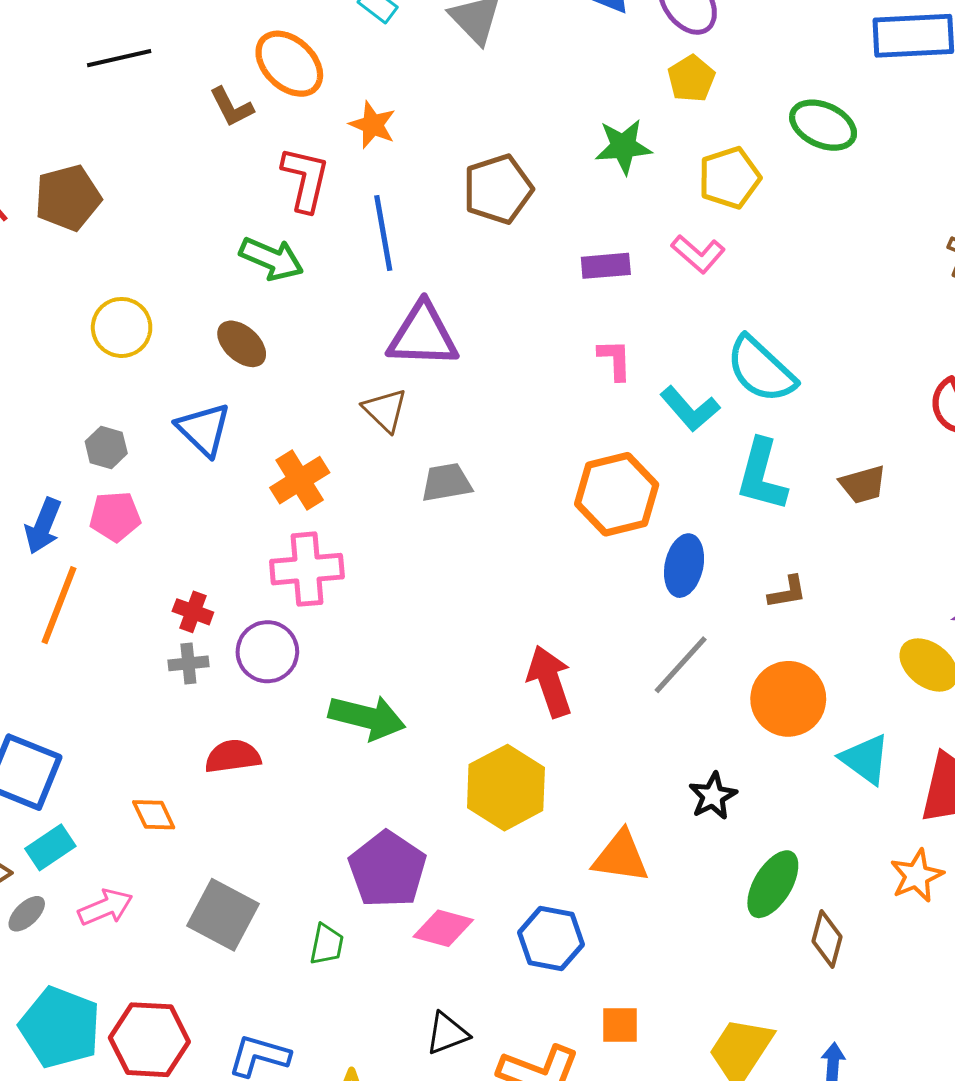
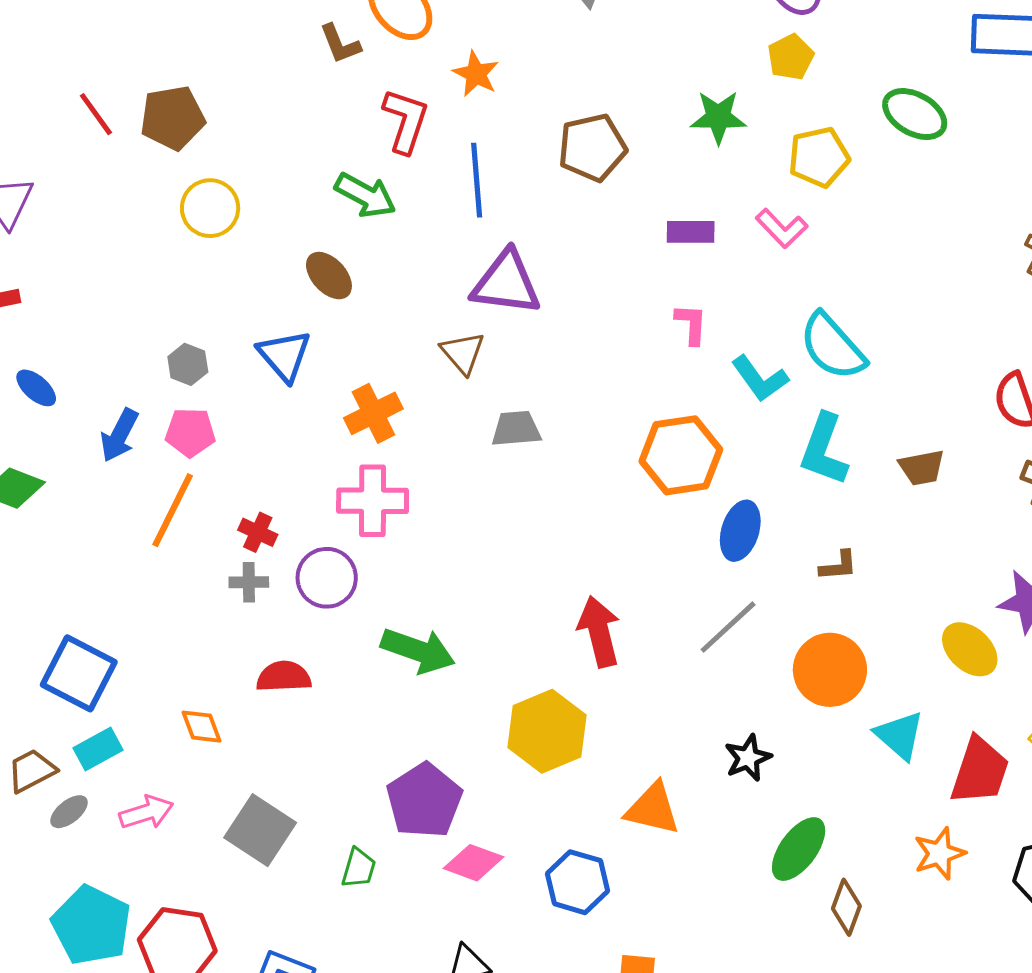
yellow circle: (122, 327) -> (210, 208), moved
orange line: (59, 605) -> (173, 510), moved

